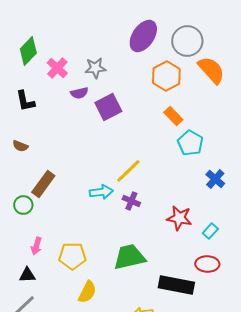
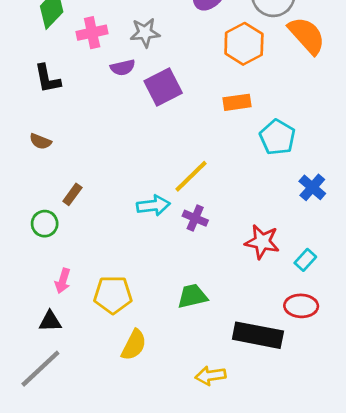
pink cross: (57, 68) -> (92, 33), turned 35
orange rectangle: (173, 116) -> (237, 102), moved, turned -54
brown rectangle: (43, 184) -> (72, 194), size x0.6
green trapezoid: (129, 257) -> (192, 296), size x0.7

